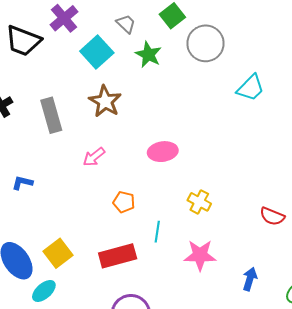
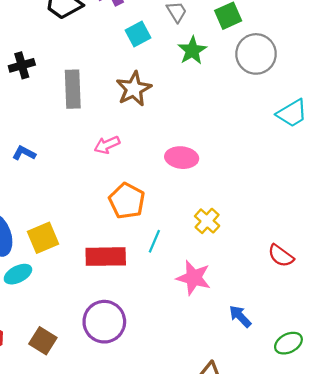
cyan square: (97, 52) -> (138, 34), size x0.7
orange pentagon: (124, 202) -> (127, 201), size x1.5
blue arrow: (250, 279) -> (240, 316), turned -75

